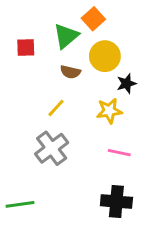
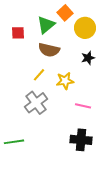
yellow circle: (105, 56) -> (85, 28), moved
brown semicircle: (70, 72) -> (49, 50), size x1.5
yellow star: (109, 111) -> (65, 81), moved

